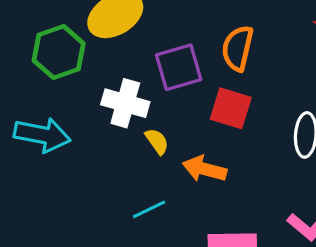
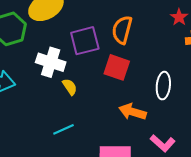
orange arrow: (205, 169) -> (132, 112), moved

